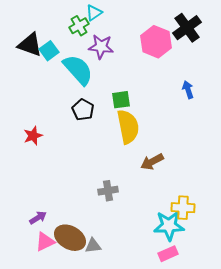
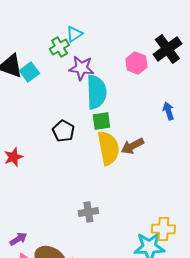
pink hexagon: (156, 42) -> (136, 63), size x0.7
cyan semicircle: (78, 70) -> (96, 92), moved, turned 40
brown arrow: (152, 162) -> (132, 146), moved

